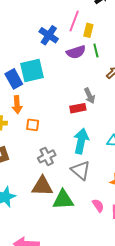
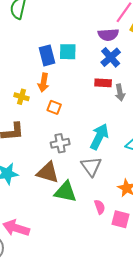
blue cross: (49, 35) -> (111, 57), moved
purple semicircle: (76, 52) -> (108, 35), moved
cyan square: (32, 71) -> (68, 52), size x0.7
red rectangle: (78, 108) -> (103, 83), moved

